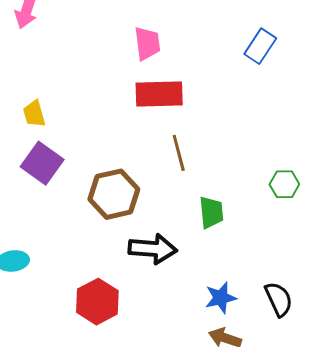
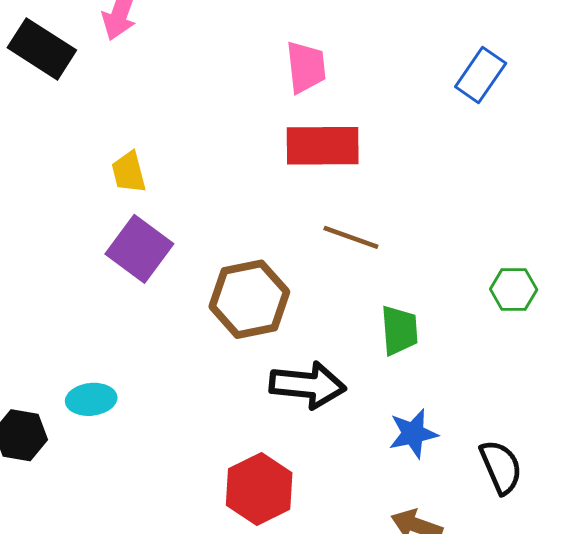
brown line: (179, 153) -> (351, 237), turned -57
blue star: (221, 298) -> (413, 434), moved
red hexagon: (97, 302) -> (259, 489), moved

